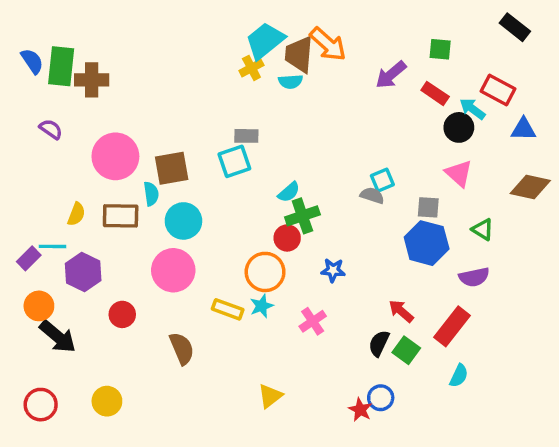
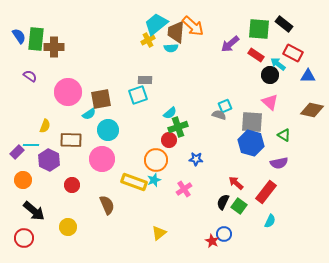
black rectangle: (515, 27) -> (284, 24), moved
green square: (440, 49) -> (259, 29), size x1.6
cyan semicircle: (151, 194) -> (89, 114), turned 64
gray square: (428, 207) -> (252, 122), size x1.6
brown rectangle: (121, 216) -> (71, 140), moved
yellow rectangle: (228, 309) -> (134, 182), size x1.4
black arrow: (58, 337) -> (34, 211), moved
yellow circle: (107, 401) -> (68, 227), moved

